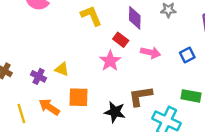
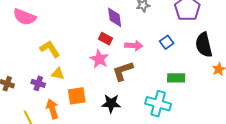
yellow L-shape: (91, 16) -> (50, 49), moved
brown L-shape: (140, 96) -> (123, 71), moved
orange arrow: (49, 107) -> (52, 109), turned 48

